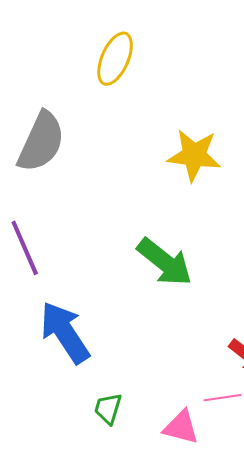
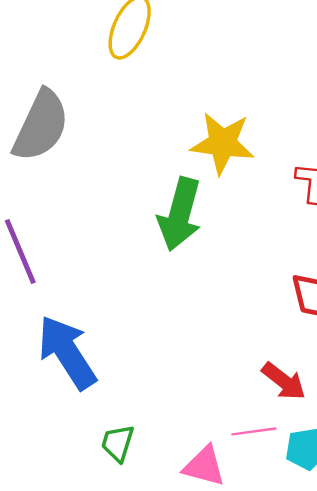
green arrow: (165, 262) -> (180, 214), moved, turned 66

